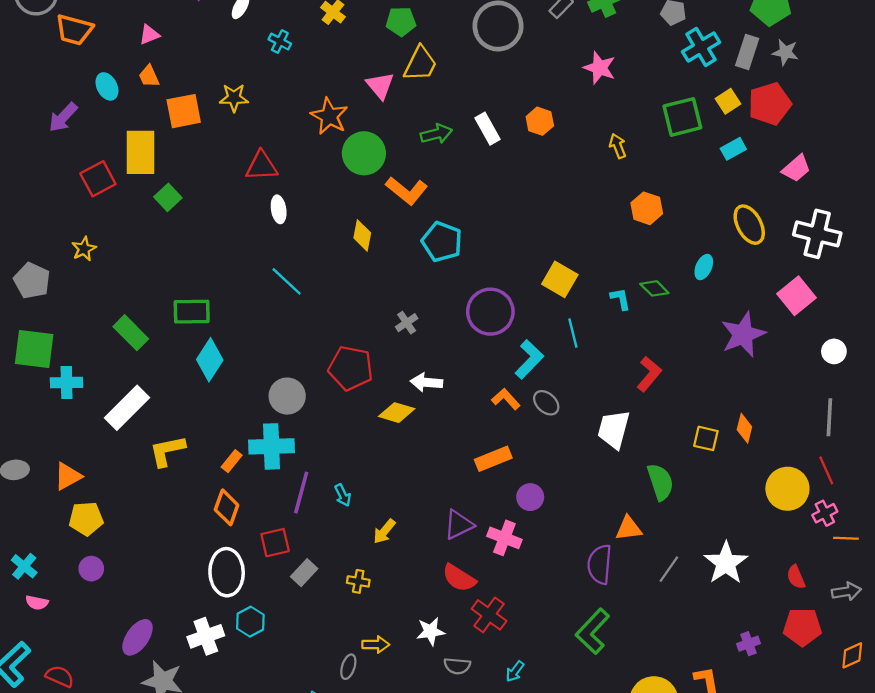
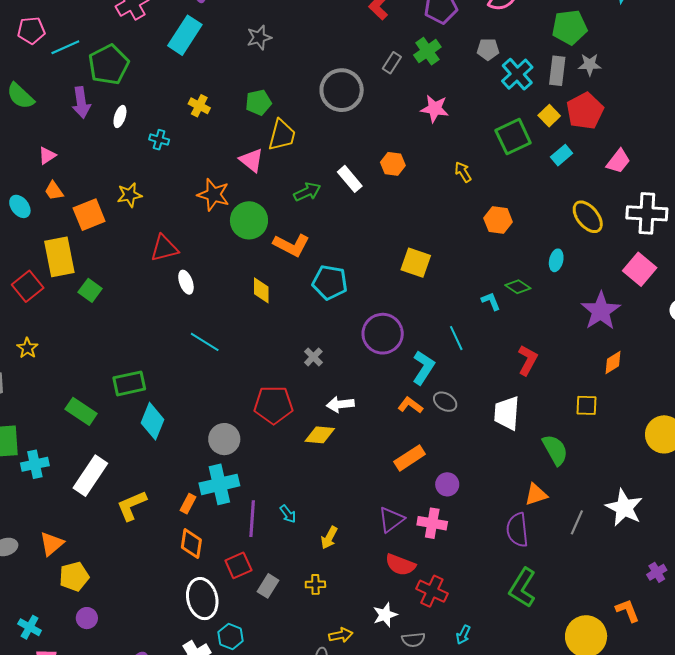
yellow square: (560, 279) -> (416, 263), moved
orange diamond: (744, 428) -> (613, 363), moved, turned 55

